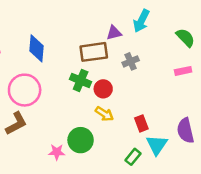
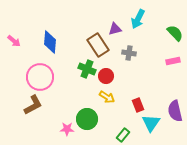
brown rectangle: (94, 52) -> (98, 45), turned 65
gray cross: (131, 61) -> (129, 53), turned 32
green rectangle: (133, 157) -> (123, 135), moved

